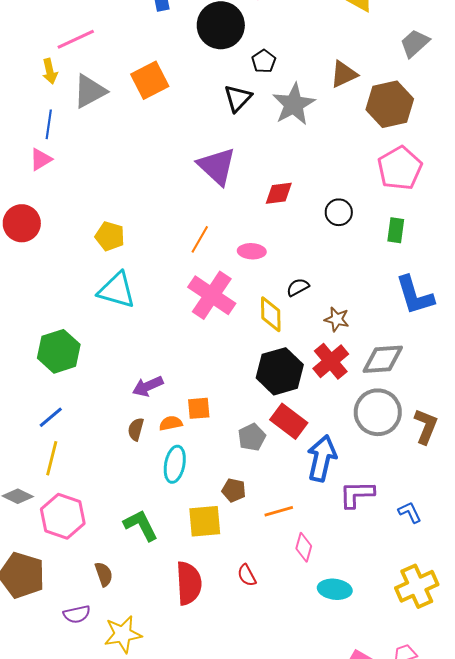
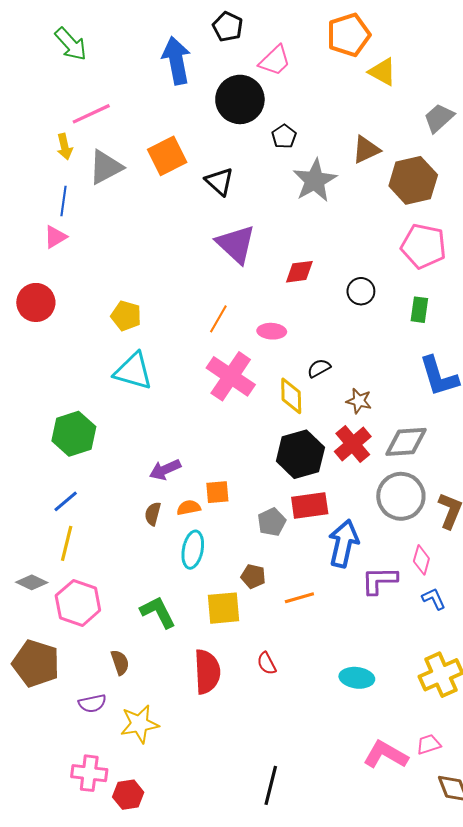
black triangle: (238, 98) -> (219, 181), moved, turned -32
pink pentagon: (400, 168) -> (423, 246), turned -30
red rectangle: (289, 421) -> (310, 506), turned -45
pink diamond: (304, 547) -> (421, 560), moved

